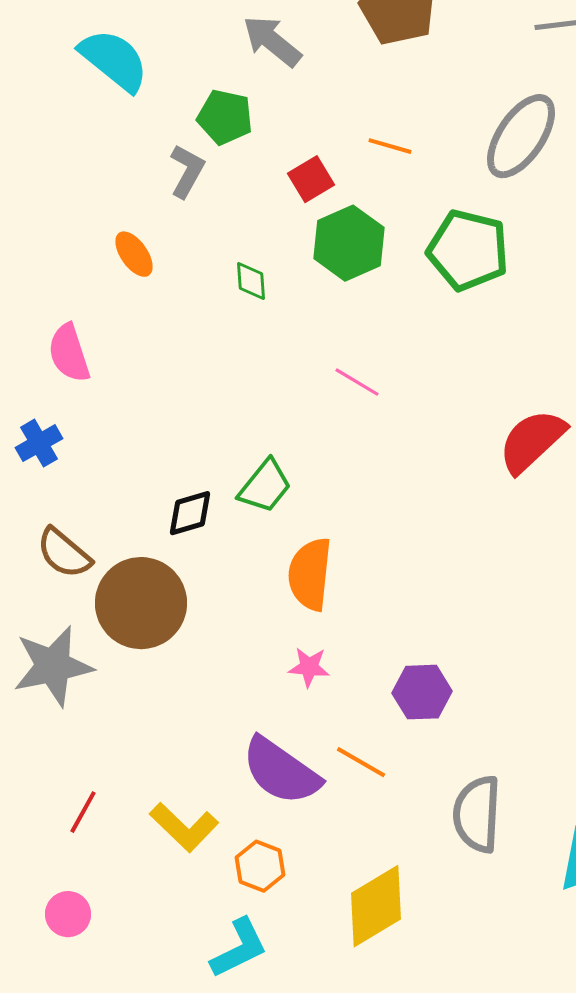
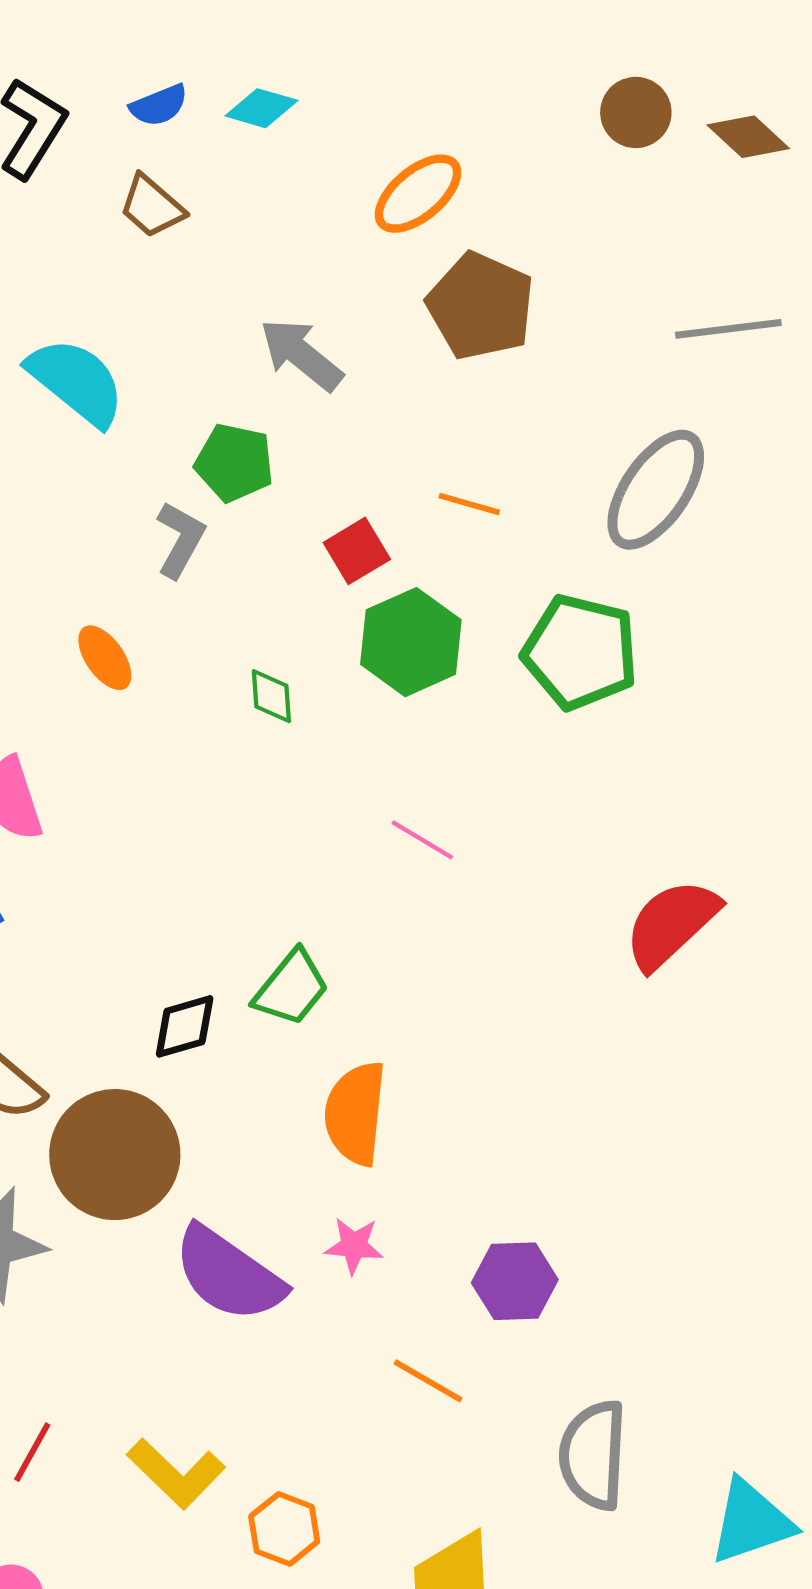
purple semicircle: (281, 771) -> (229, 1274), moved

